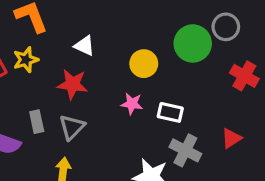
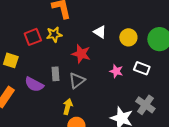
white triangle: (84, 46) -> (100, 32), moved
yellow circle: (144, 64) -> (128, 37), moved
white rectangle: (170, 112) -> (142, 68), moved

